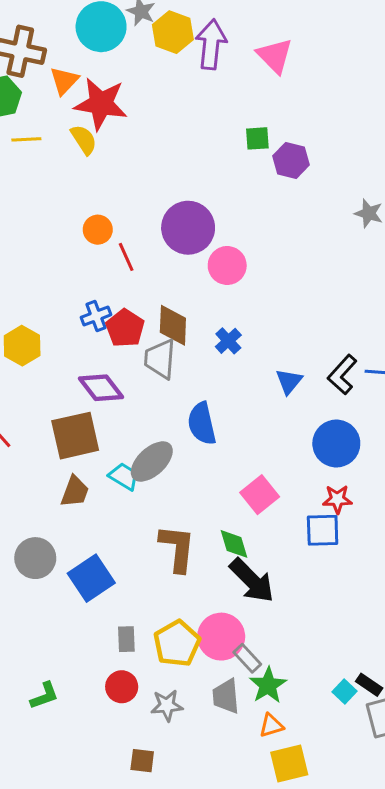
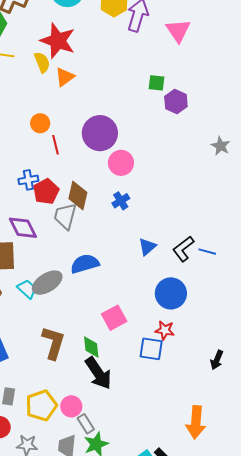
orange triangle: (64, 81) -> (65, 77), moved
blue cross: (228, 341) -> (121, 201), moved
blue semicircle: (202, 424) -> (85, 264), turned 76
pink circle: (221, 637) -> (71, 406), size x0.7

